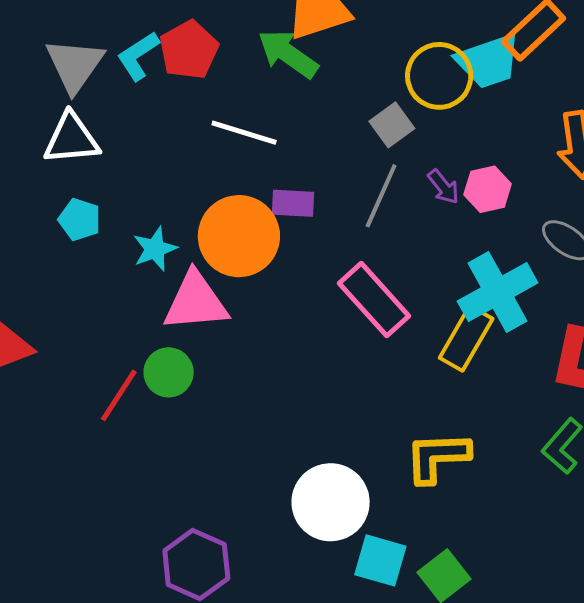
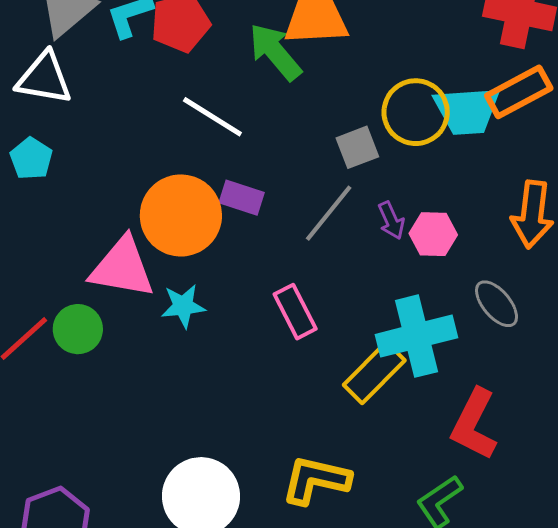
cyan star: (155, 249) -> (183, 306), moved
pink rectangle: (374, 300) -> (295, 312), size x0.7

